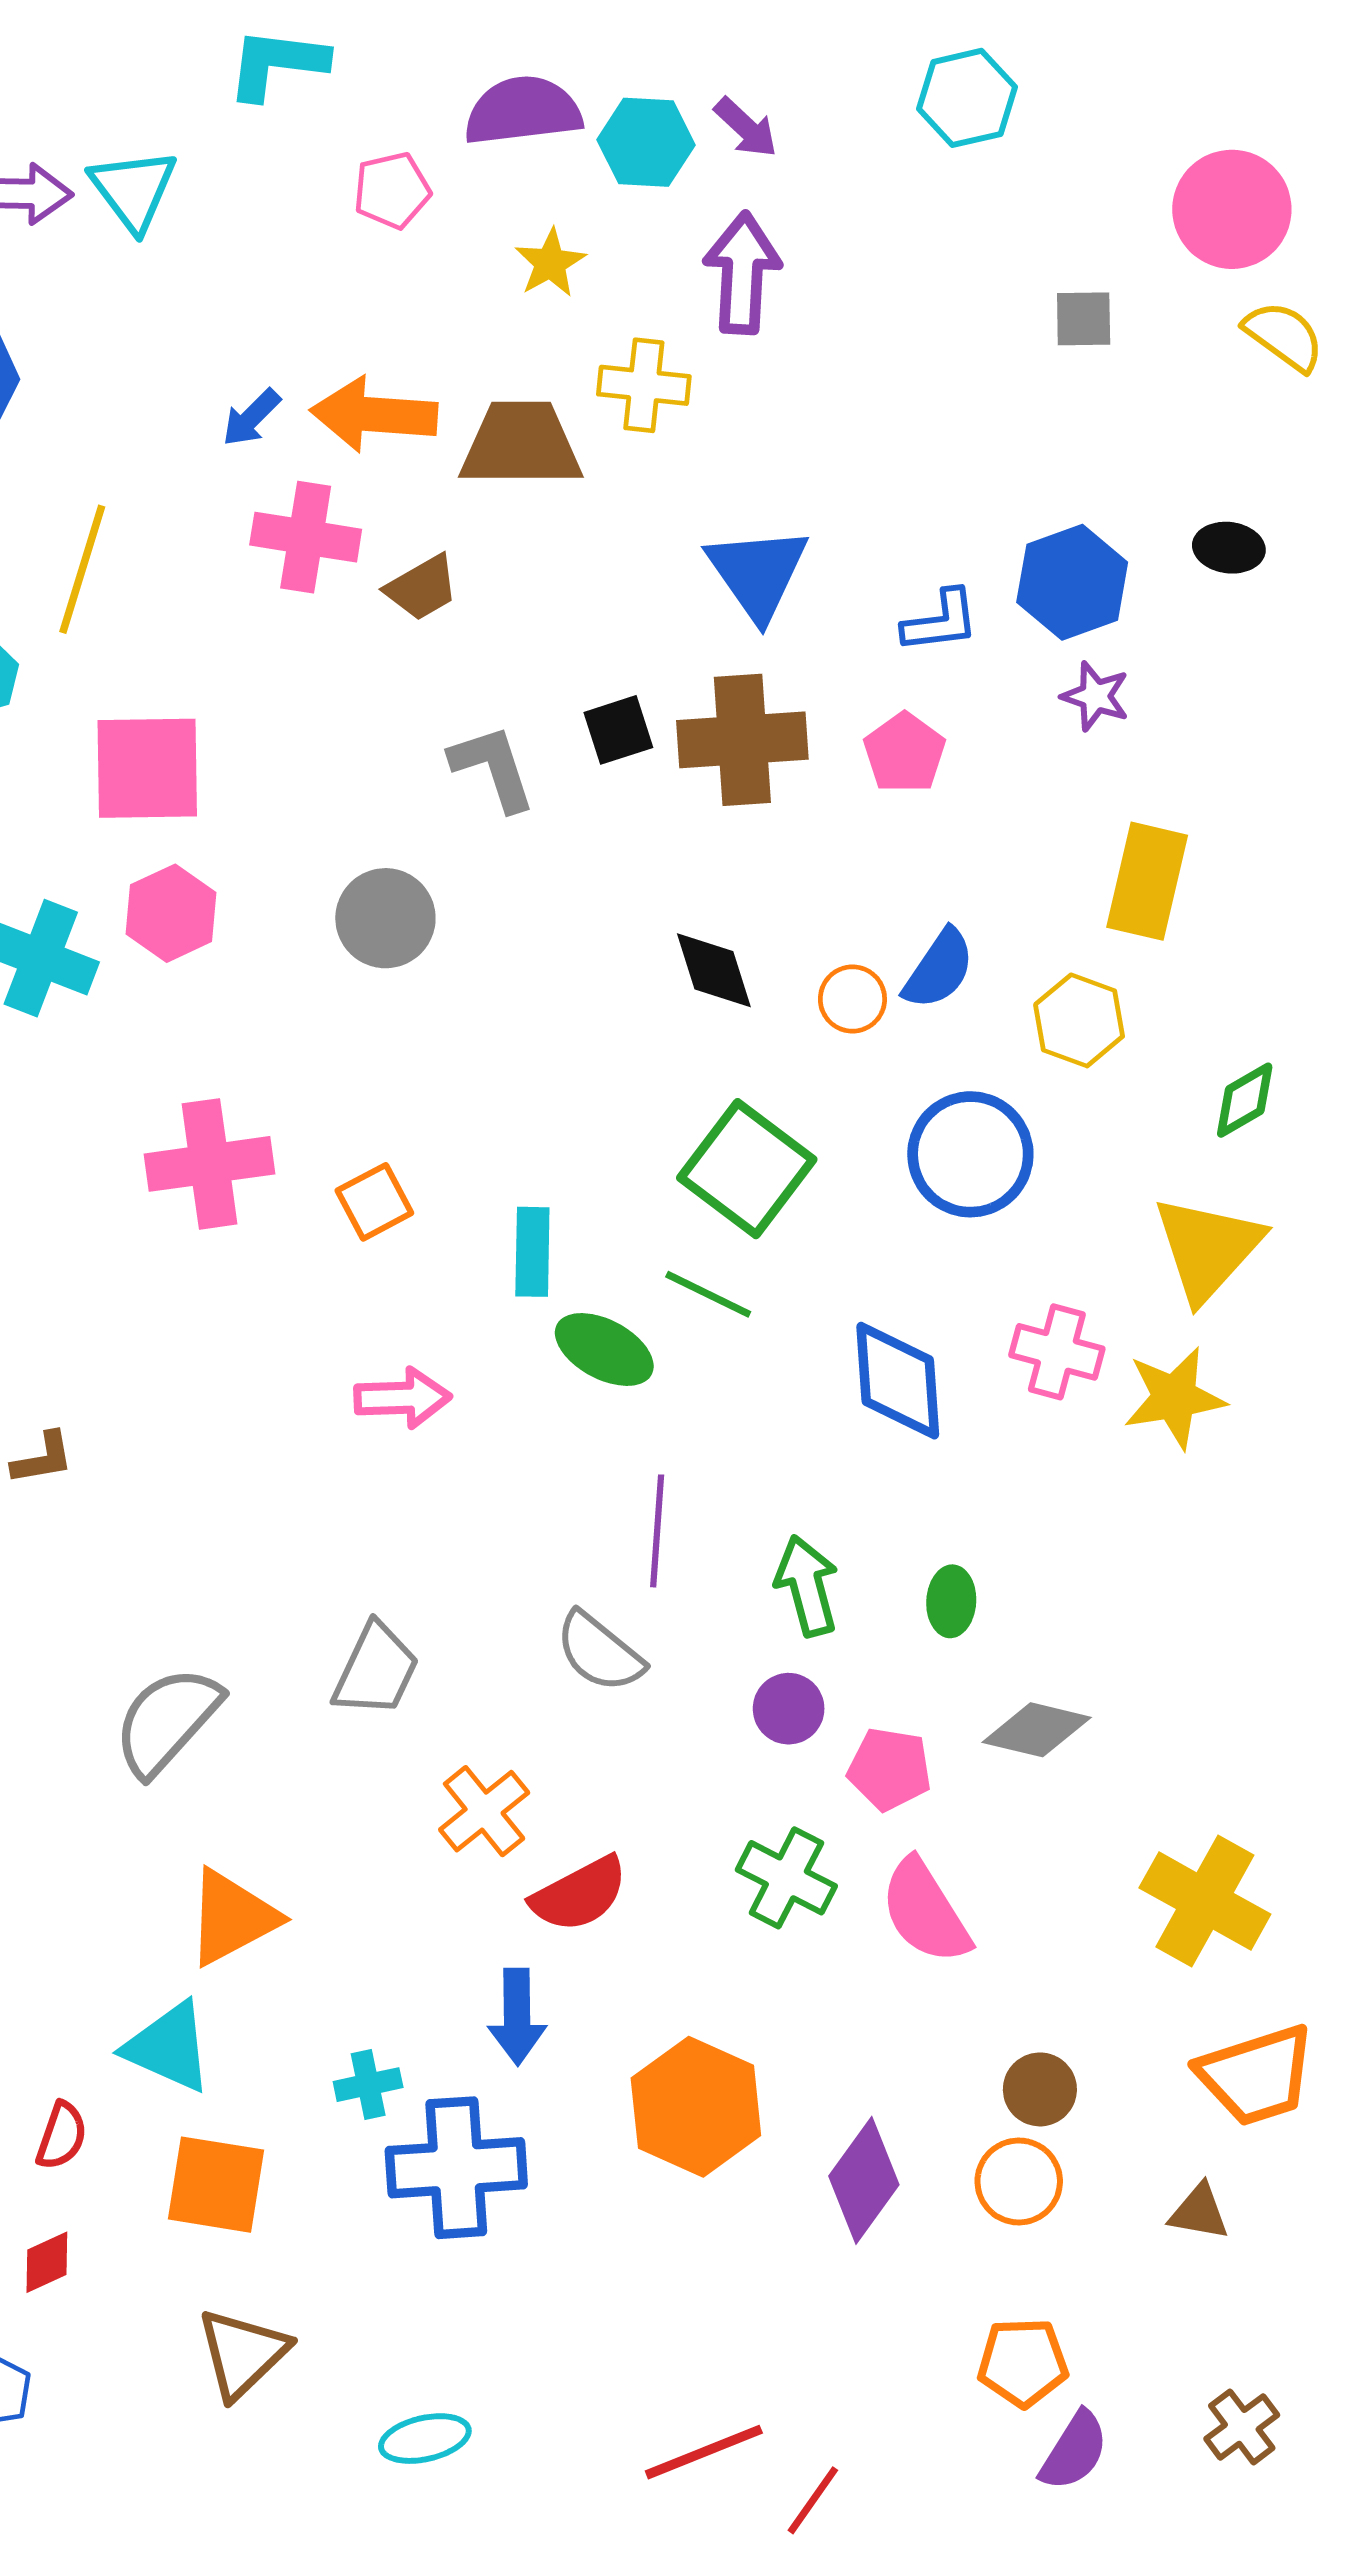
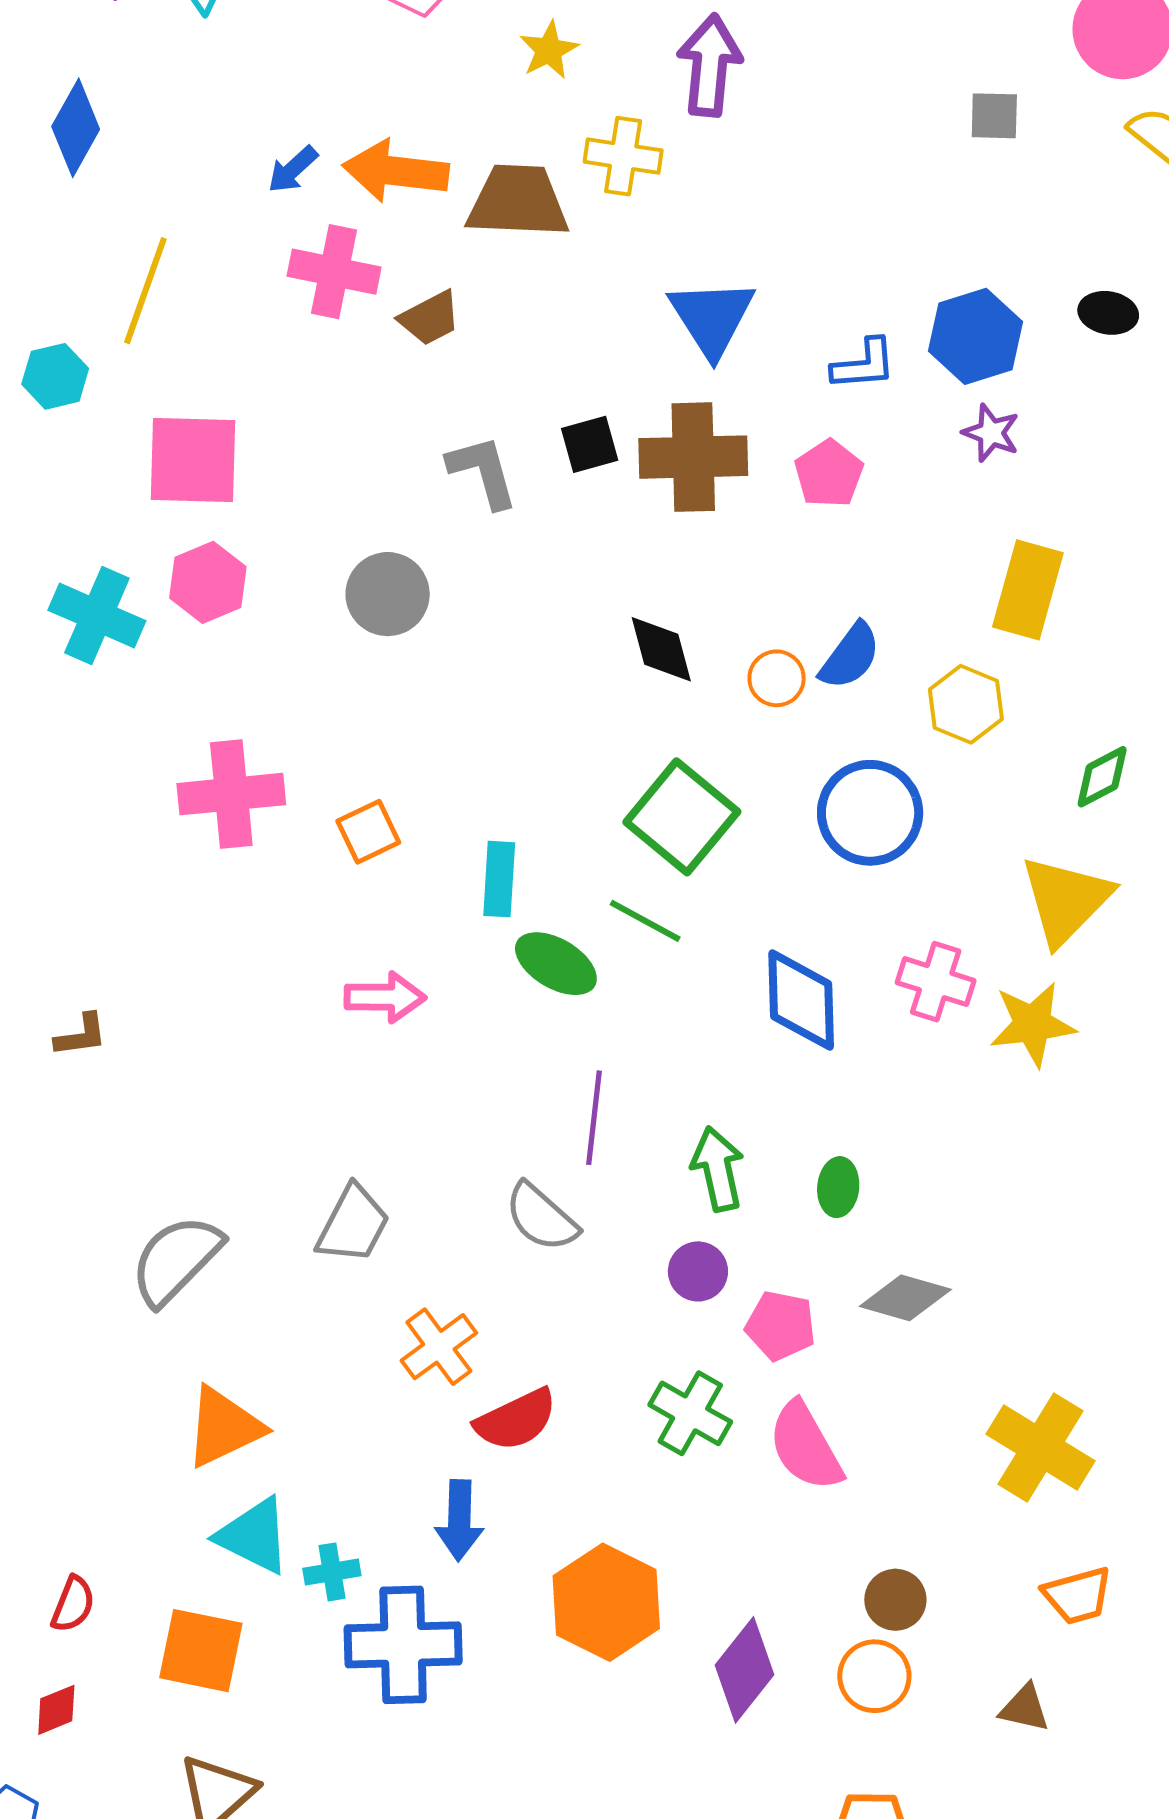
cyan triangle: (169, 2047) -> (254, 1536), moved
orange trapezoid: (1256, 2075) -> (1078, 1596), size x0.7

